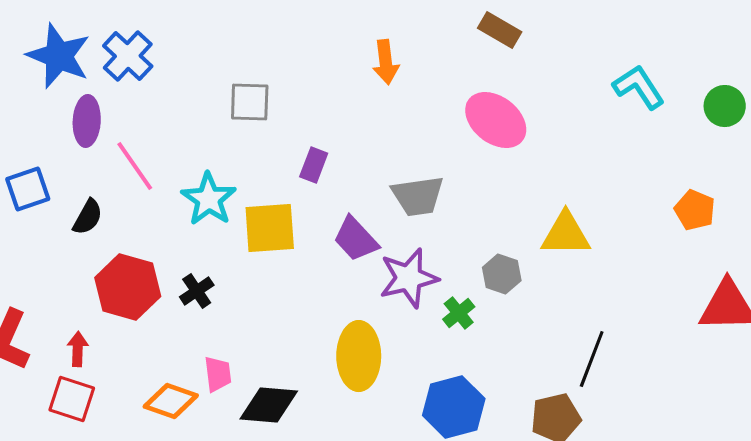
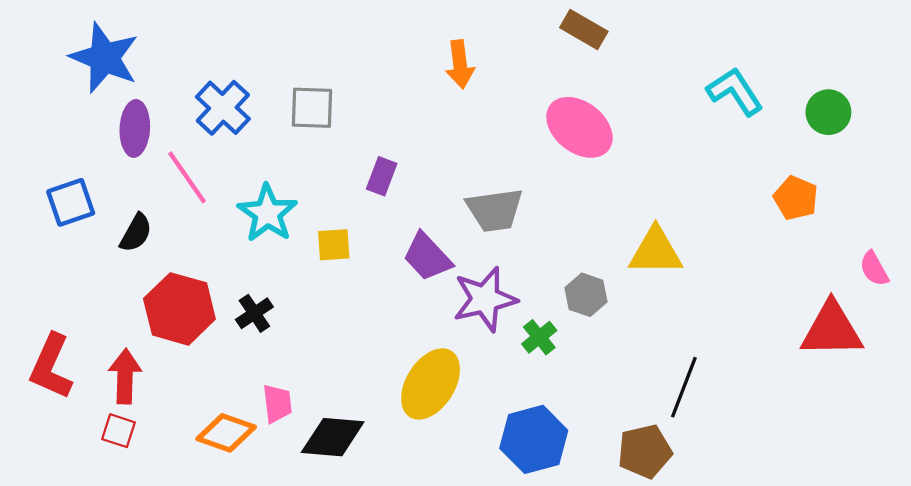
blue cross: (128, 56) -> (223, 108), moved
orange pentagon: (695, 210) -> (796, 198), moved
yellow square: (270, 228) -> (334, 245), size x0.6
red arrow: (78, 349) -> (125, 376), size x1.4
yellow ellipse: (359, 356) -> (431, 384), turned 32
red square: (72, 399) -> (119, 431), size x0.7

